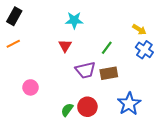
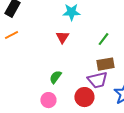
purple trapezoid: (85, 70) -> (97, 80), moved
pink circle: (30, 87) -> (48, 100), moved
green semicircle: (67, 110) -> (55, 77), moved

